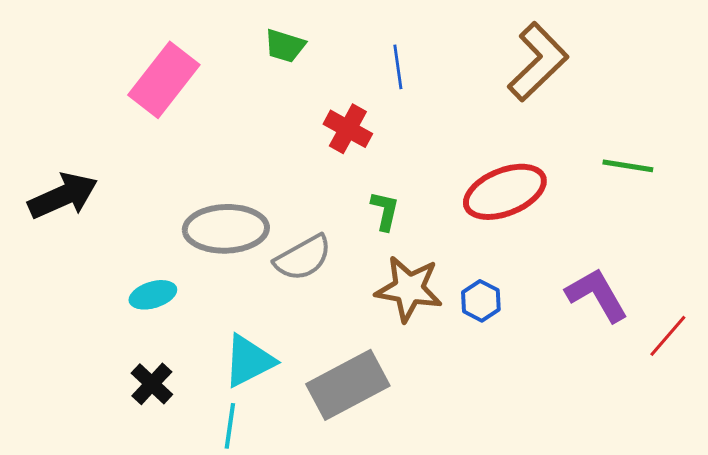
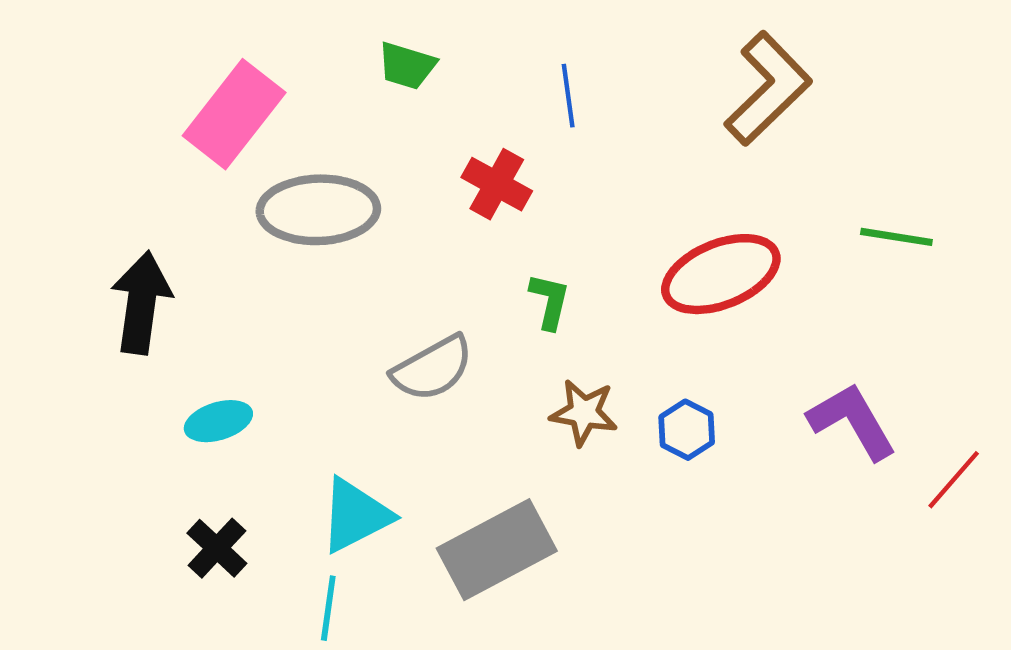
black arrow: (63, 196) -> (141, 303), moved, turned -58
gray ellipse: (226, 229) -> (318, 210), moved
brown star: (409, 289) -> (584, 413), size x0.7

